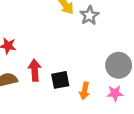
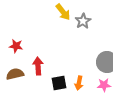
black square: (60, 80) -> (59, 83), moved

